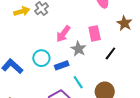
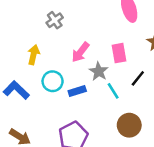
yellow arrow: (22, 11) -> (34, 55), moved, turned -63
cyan line: (78, 82) -> (113, 91), moved

